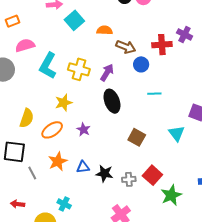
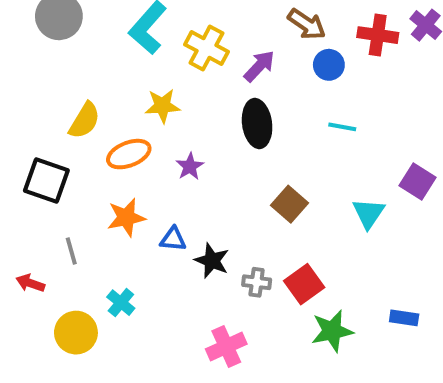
gray line: (32, 173) -> (71, 251), moved

